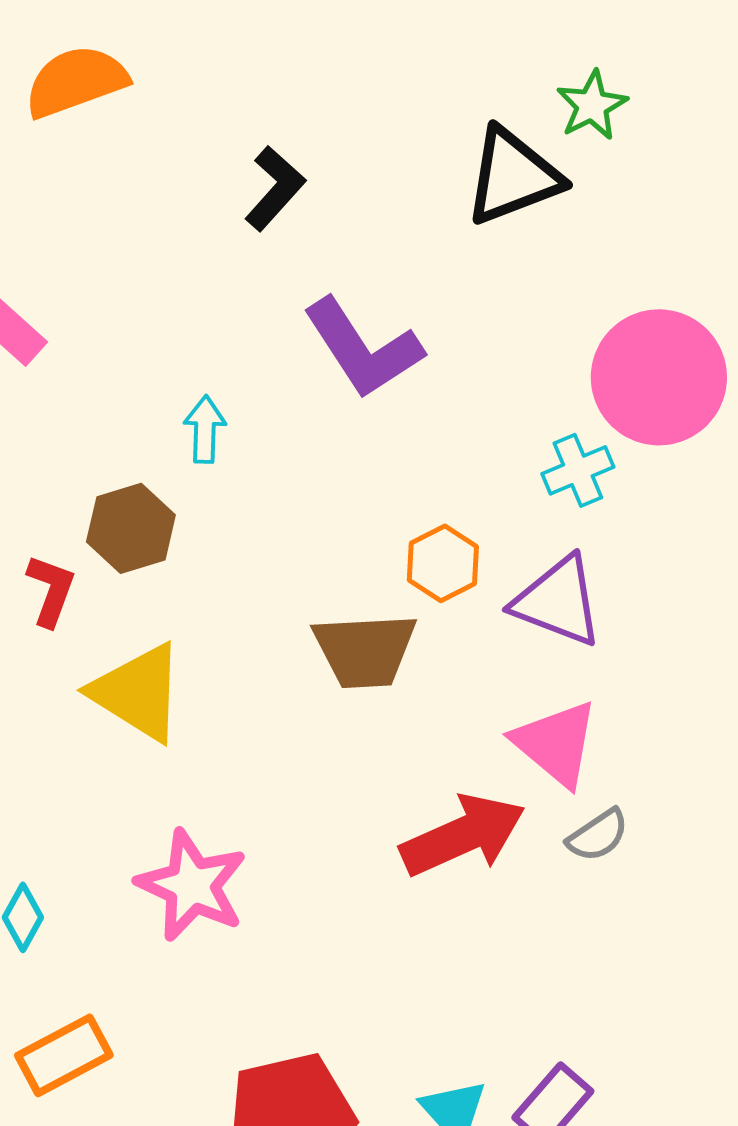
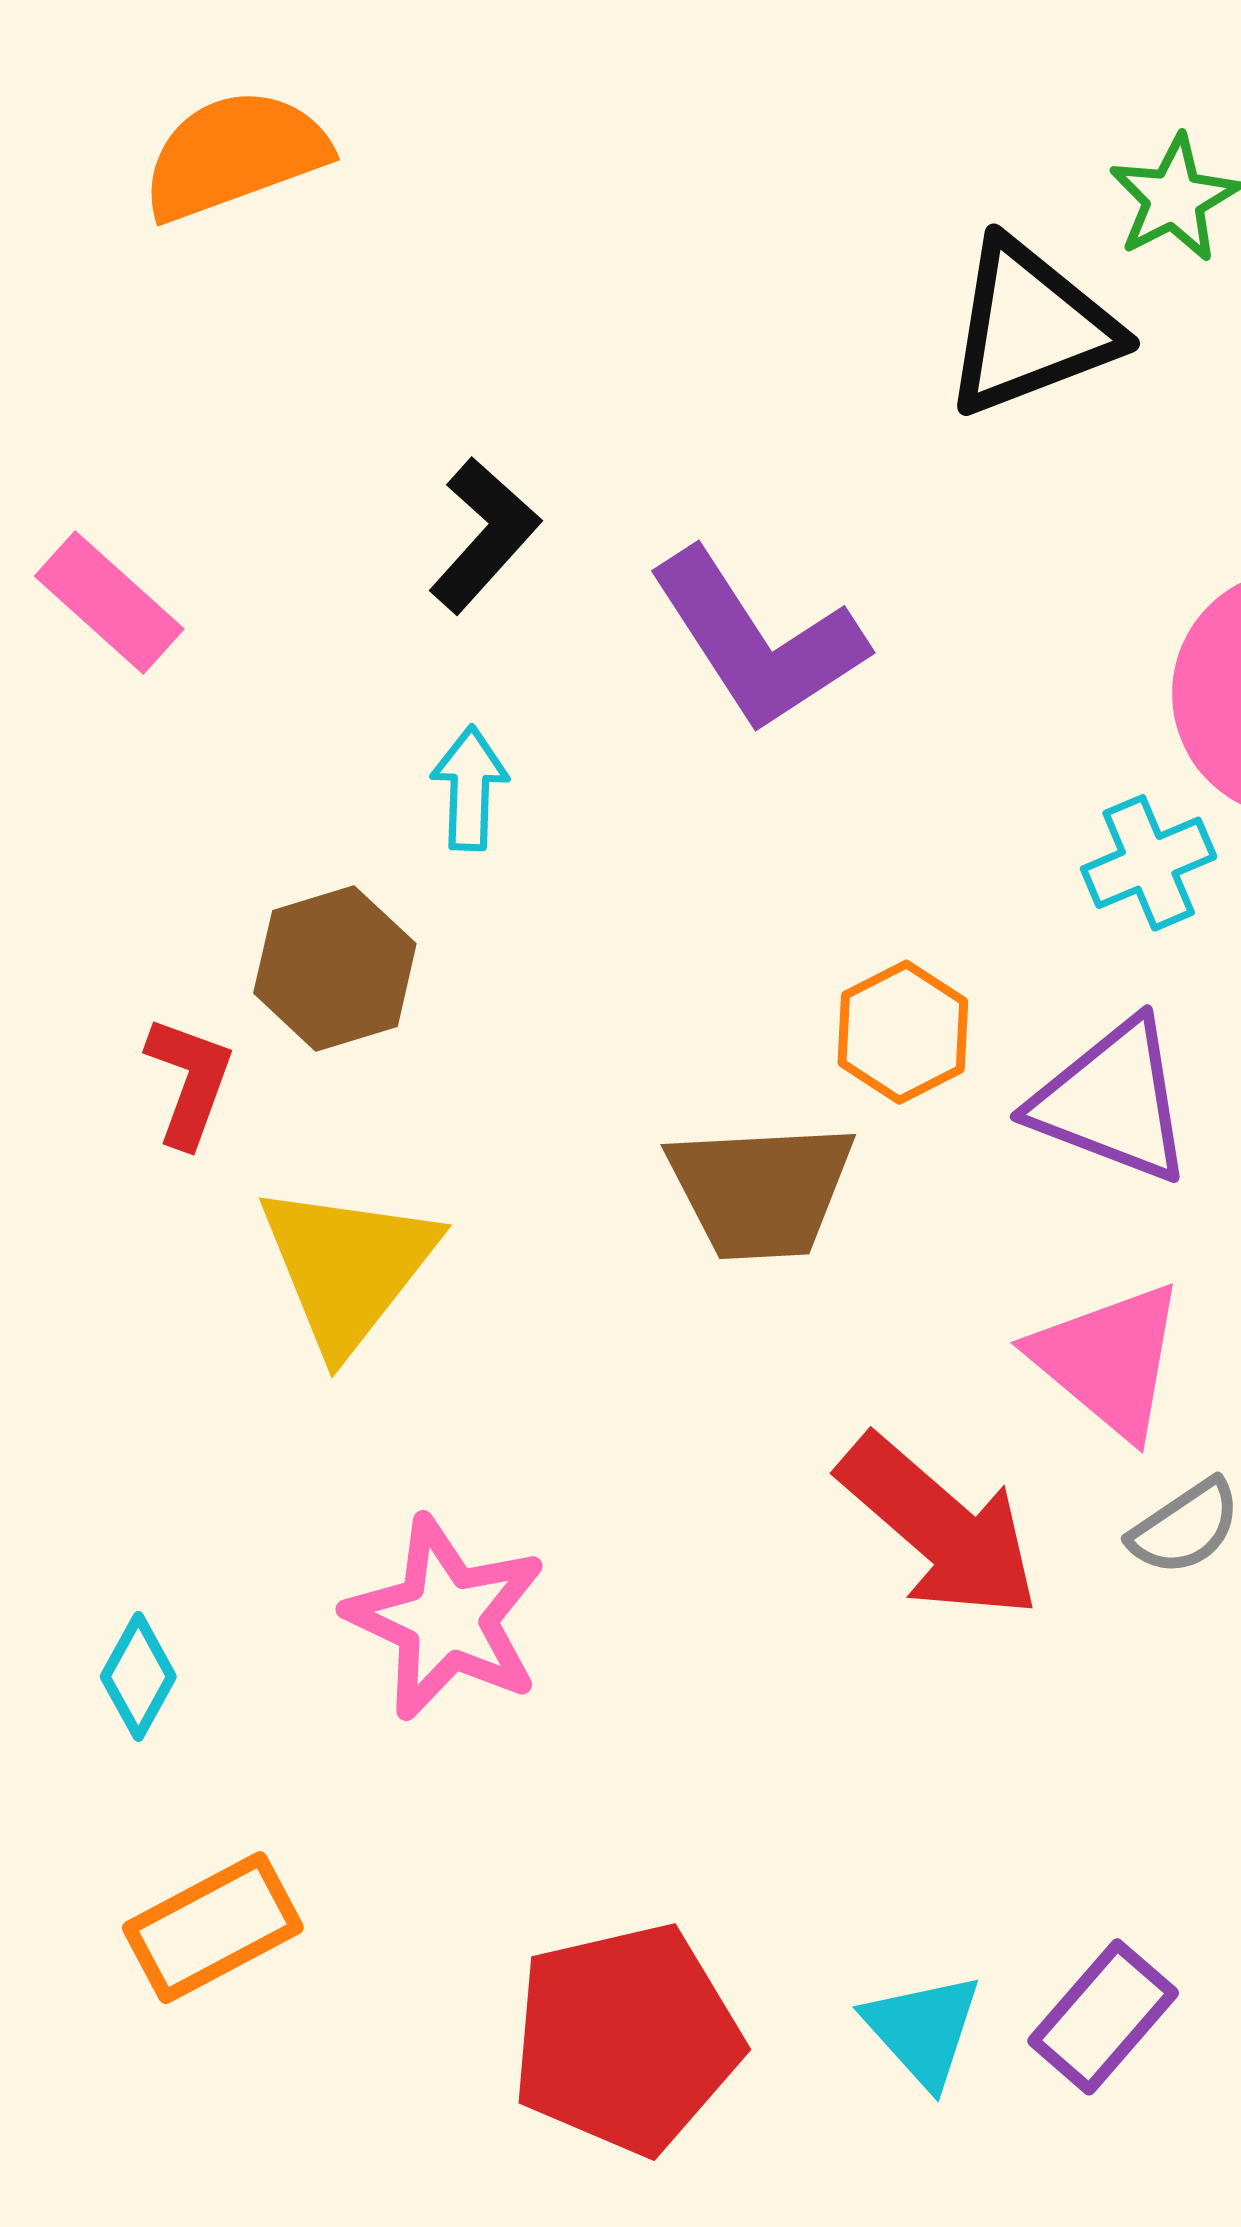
black L-shape: (275, 188) -> (484, 535), moved
yellow triangle: (138, 692) -> (348, 1267), turned 36
red arrow: (463, 835) -> (939, 1527), turned 65

